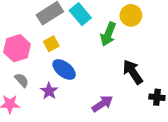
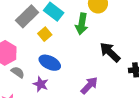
yellow square: (51, 44) -> (45, 34), moved
gray semicircle: (22, 80) -> (18, 72), moved

